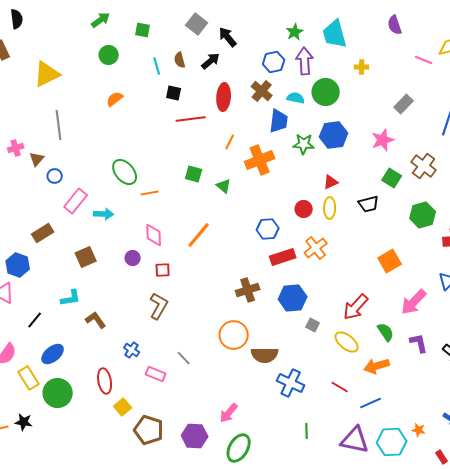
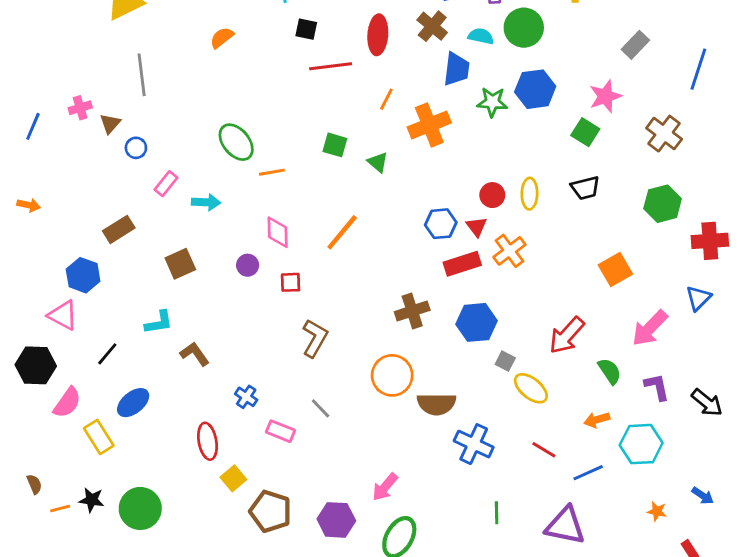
green square: (392, 178) -> (585, 132), moved
red triangle: (331, 182) -> (477, 227), moved, turned -42
pink rectangle: (76, 201) -> (166, 184), size x0.7
brown L-shape: (159, 306) -> (315, 338), moved
yellow ellipse: (347, 342) -> (531, 388), moved
orange arrow: (377, 366) -> (597, 420), size x0.7
green circle: (58, 393) -> (140, 508), moved
cyan hexagon: (392, 442) -> (641, 444), moved

